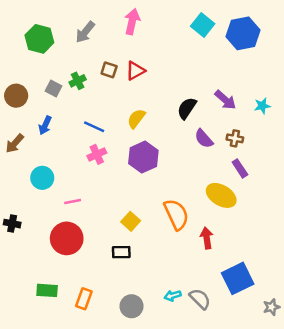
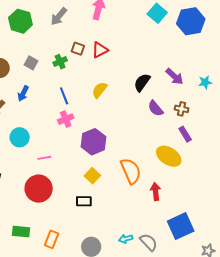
green cross: (78, 81) -> (60, 62), moved
blue line: (94, 127) -> (64, 96), turned 42
purple hexagon: (143, 157) -> (93, 142), moved

